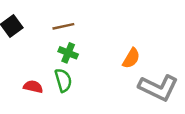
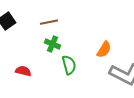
green semicircle: (63, 80) -> (69, 65), moved

